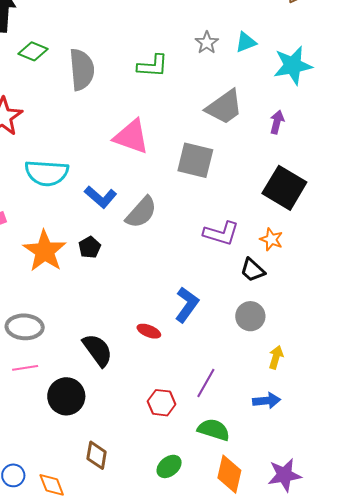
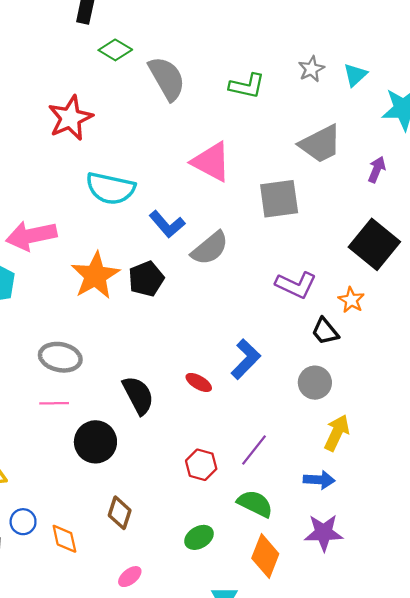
cyan triangle: (246, 42) -> (355, 75), turned -30
gray semicircle: (82, 70) -> (167, 78), turned -33
gray square: (195, 160) -> (279, 199), turned -30
black pentagon: (90, 247) -> (146, 279), size x1.4
yellow arrow: (276, 357) -> (337, 433), size x1.4
purple star: (284, 475) -> (324, 533), moved

